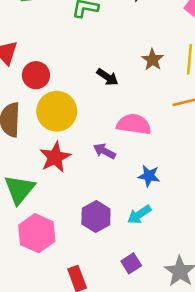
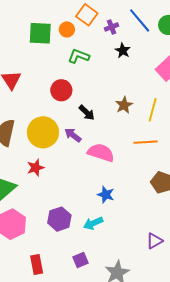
red circle: (36, 75) -> (61, 90), moved
purple arrow: (104, 151) -> (73, 135), moved
red star: (55, 157) -> (36, 168), size x0.7

